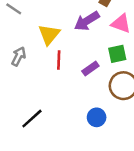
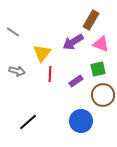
gray arrow: (19, 56) -> (17, 71), turned 77
blue circle: (97, 117) -> (81, 121), size x1.5

